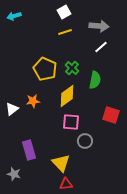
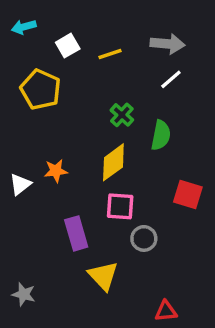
white square: (64, 12) -> (68, 46), moved
yellow pentagon: (45, 69) -> (41, 90), moved
purple rectangle: (29, 150) -> (76, 233), moved
red triangle: (66, 184) -> (166, 311), moved

